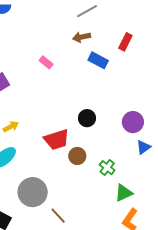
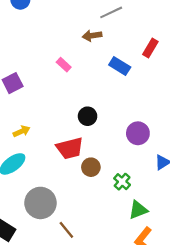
brown arrow: (82, 37) -> (92, 36), moved
black circle: (87, 118) -> (88, 116), moved
purple circle: (133, 122) -> (138, 133), moved

